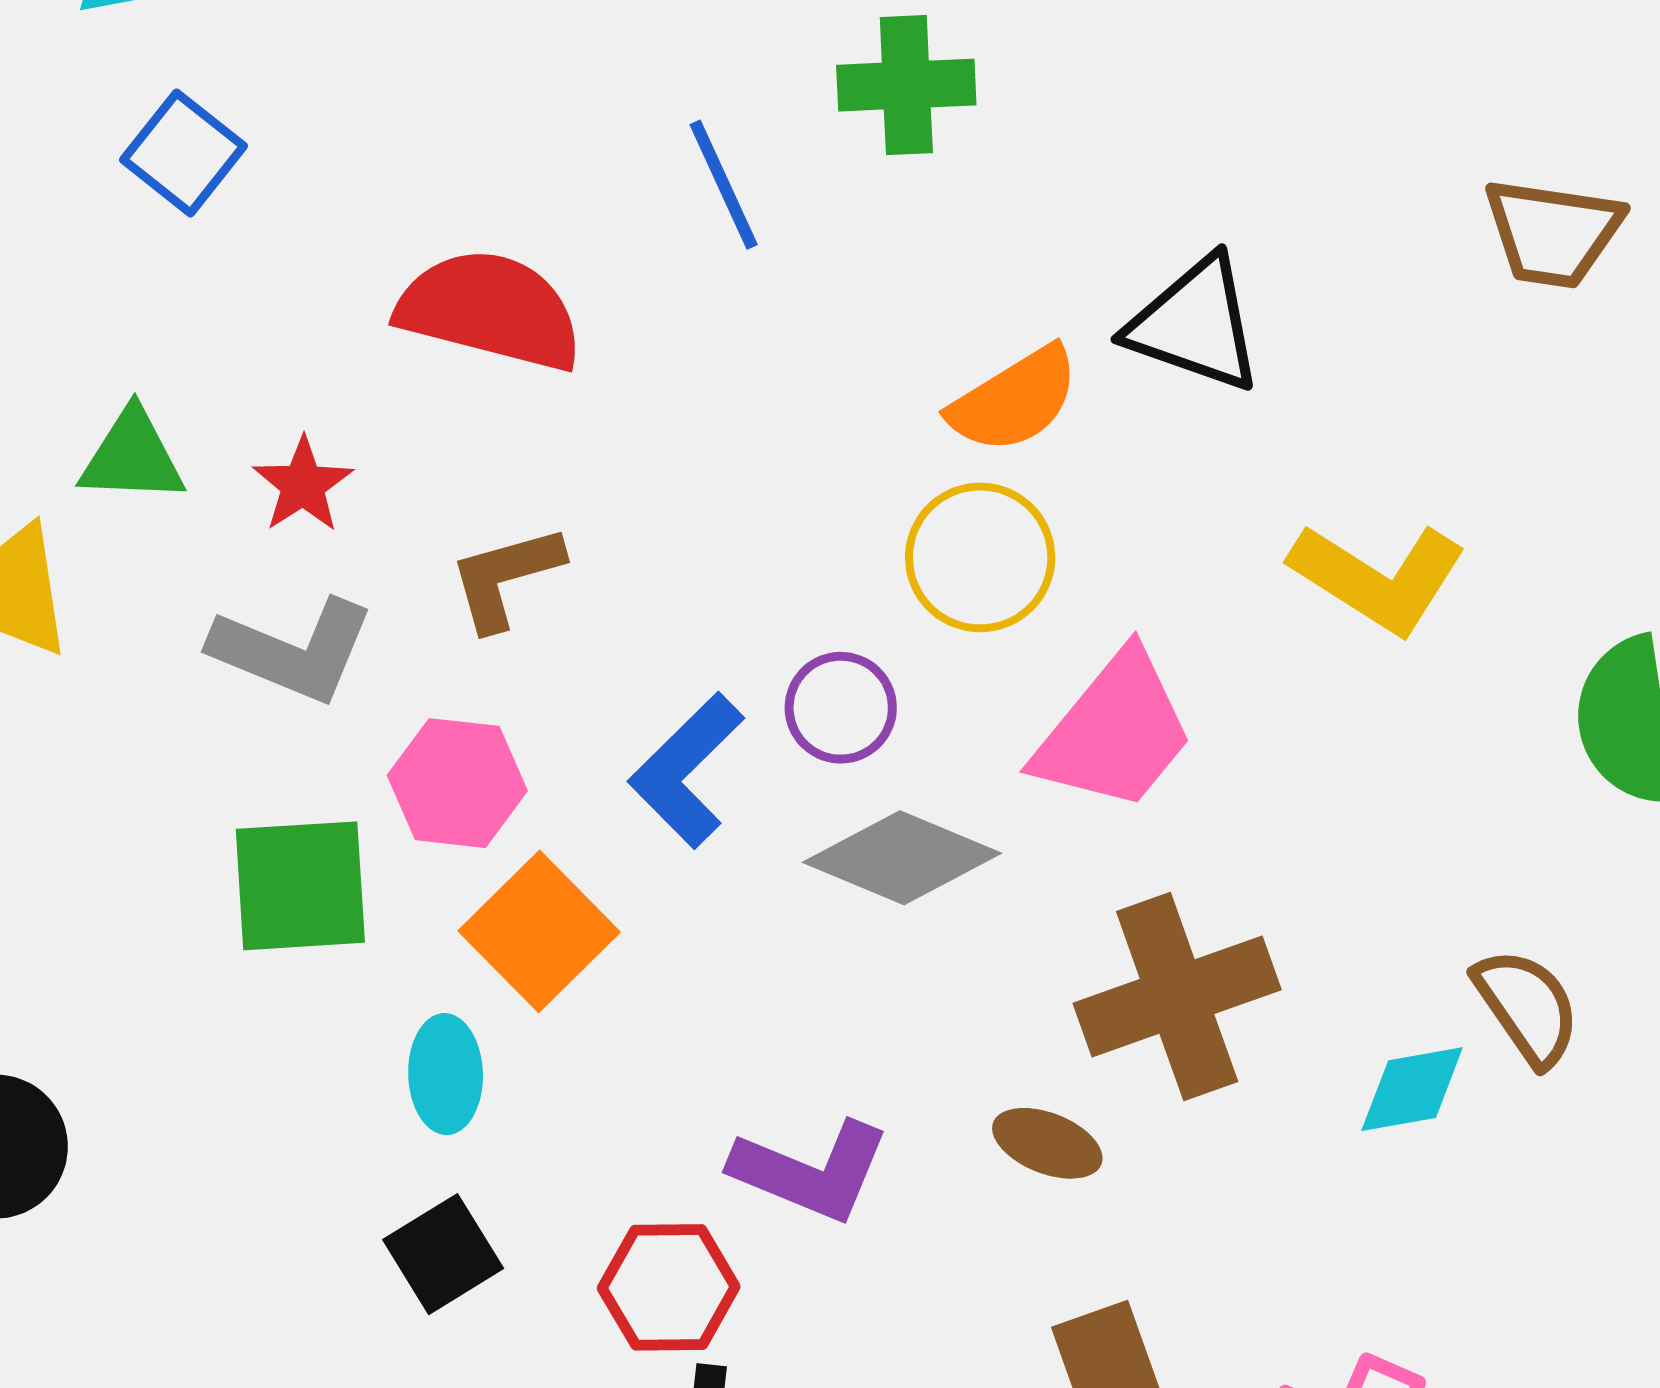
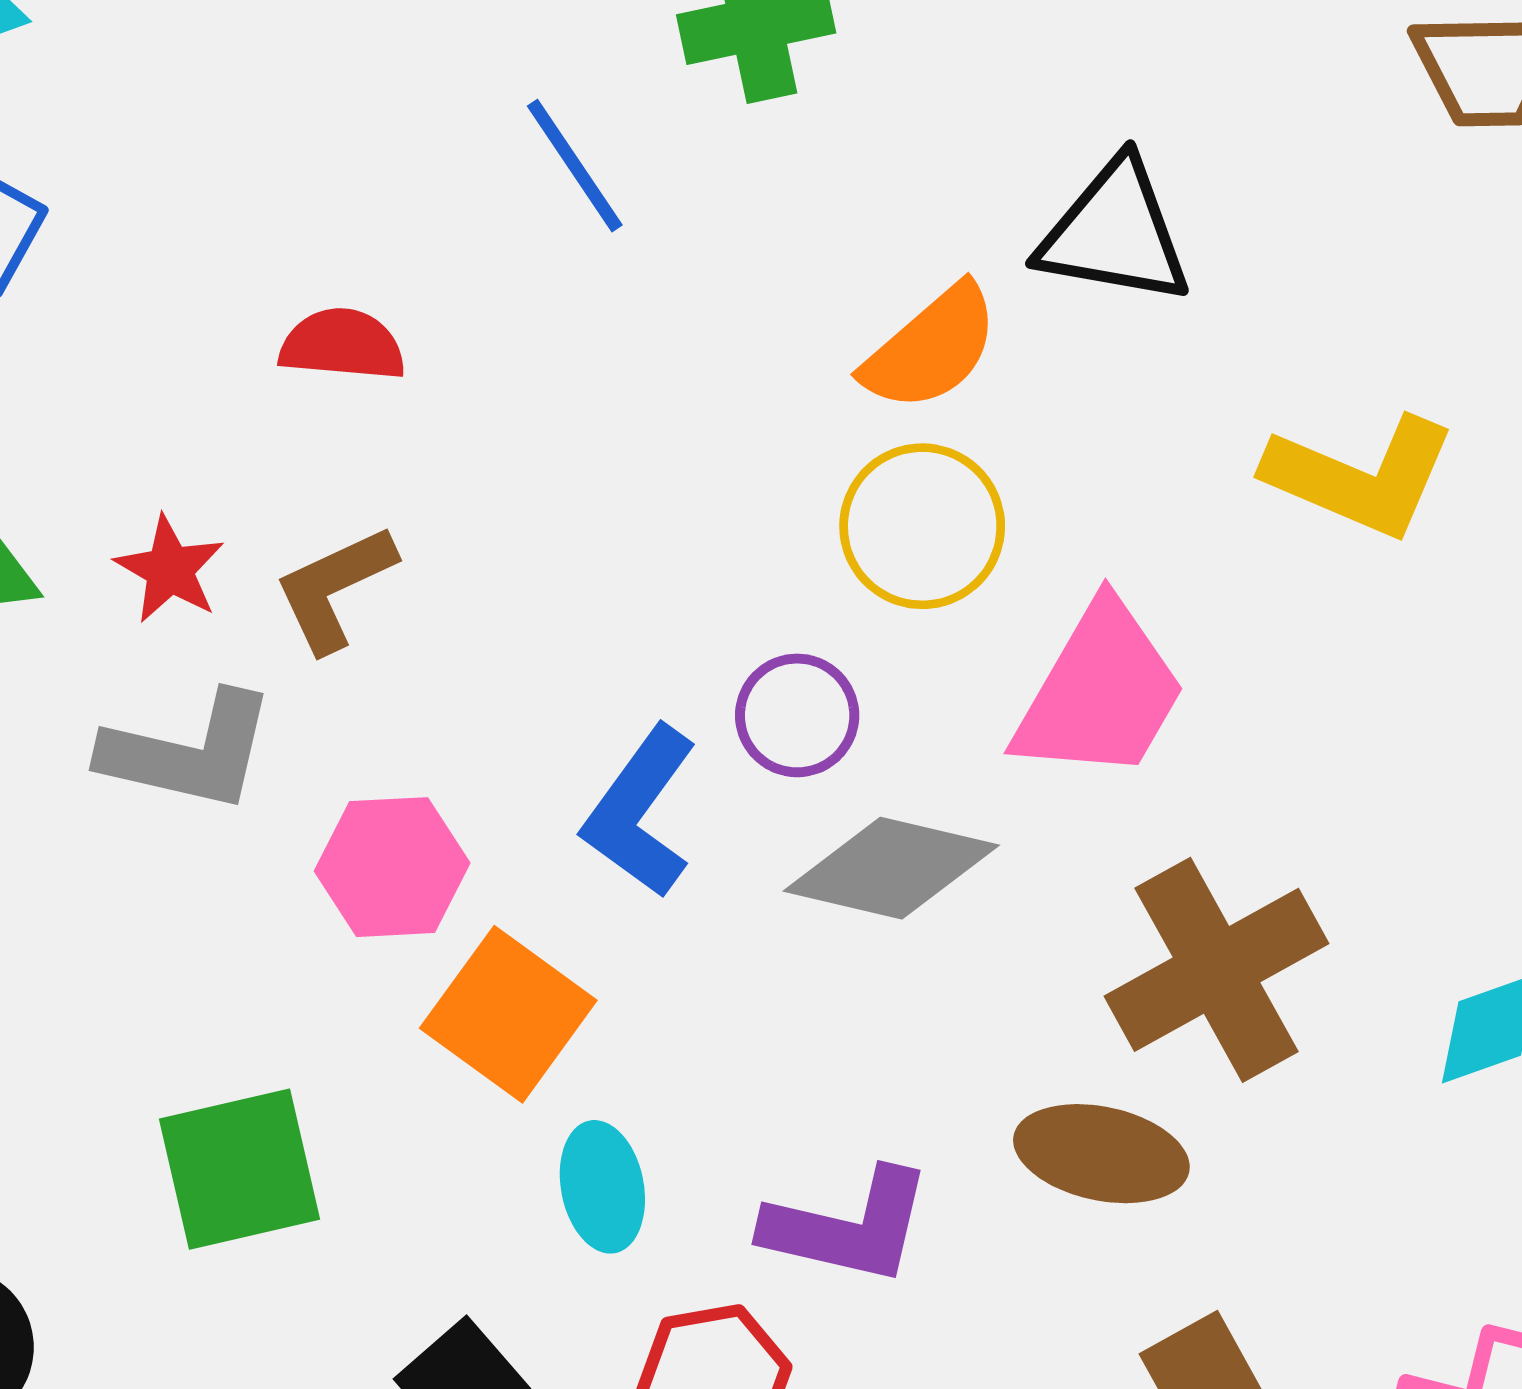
red semicircle: (490, 310) -> (342, 345), size x0.6
brown L-shape: (506, 577) -> (335, 588), moved
green square: (300, 886) -> (239, 1169), moved
cyan ellipse: (446, 1074) -> (602, 1187), moved
brown ellipse: (1047, 1143) -> (1101, 1154), size x1.4

